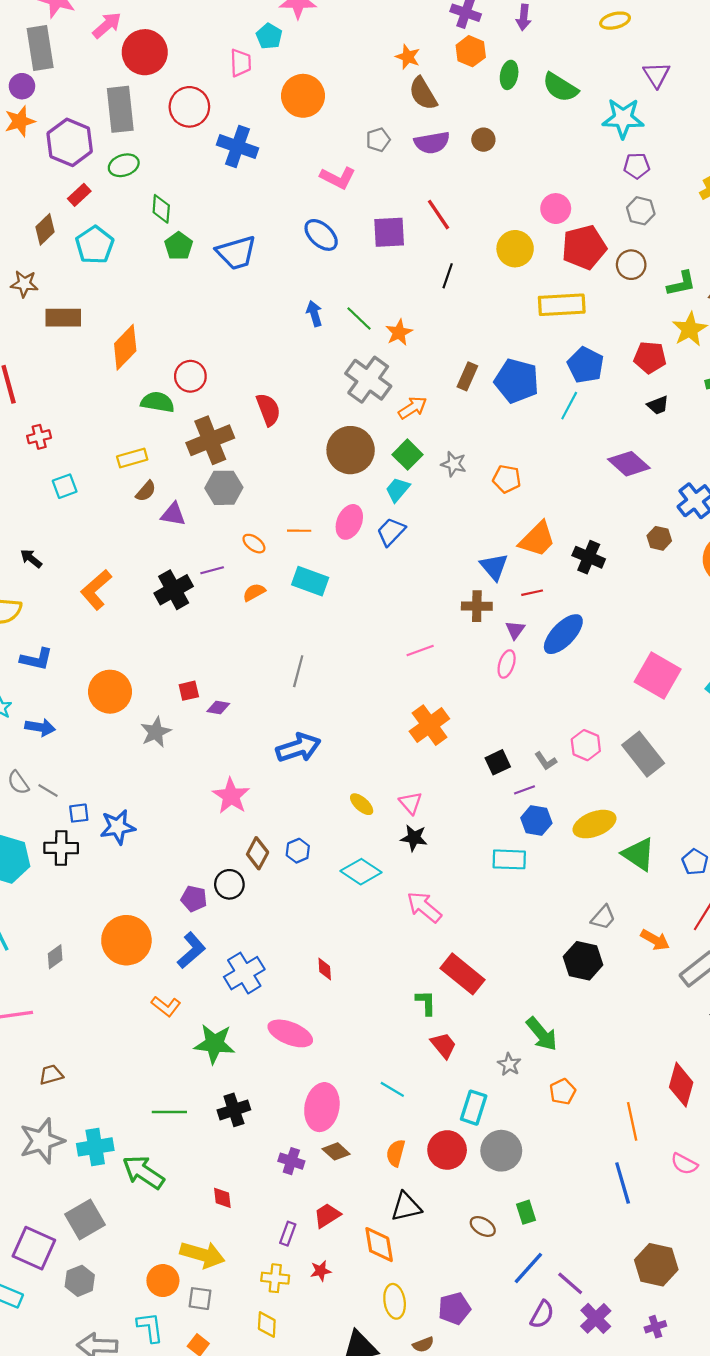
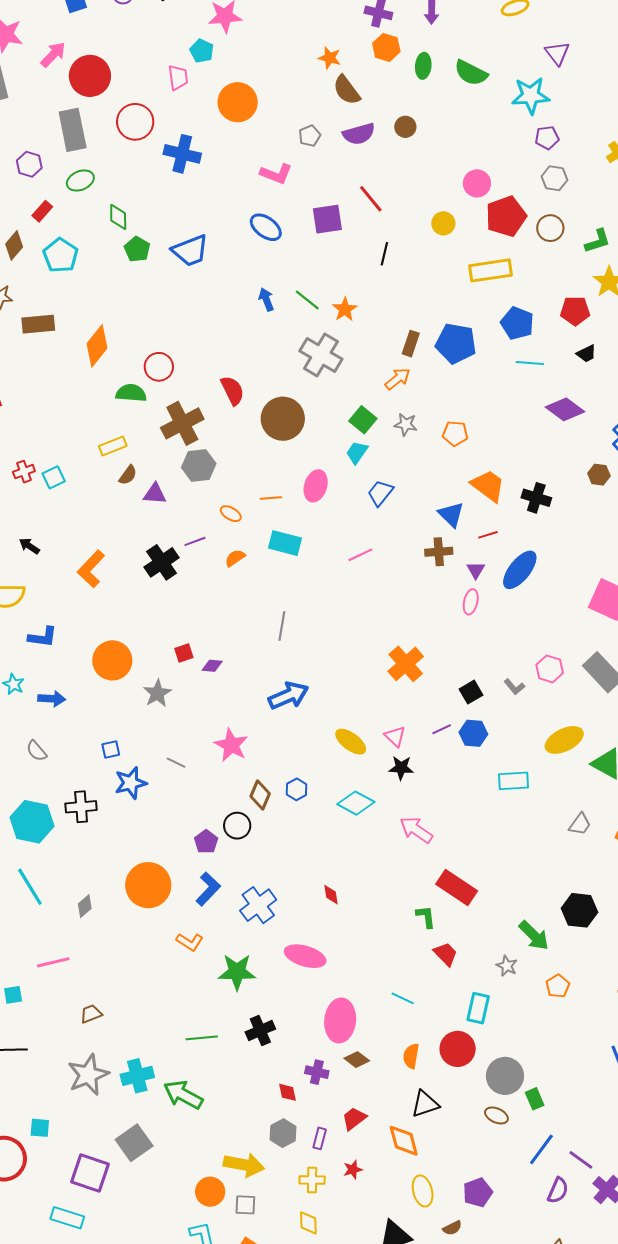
purple hexagon: (70, 142) -> (29, 164), size x0.6
yellow circle: (515, 249) -> (443, 223), size x0.7
cyan line: (569, 406) -> (530, 363), moved, turned 72
orange arrow: (413, 408) -> (398, 379), moved
red cross: (39, 437) -> (24, 472), moved
brown circle: (351, 450) -> (283, 419), moved
blue trapezoid: (391, 532) -> (380, 493), moved
orange trapezoid: (537, 539) -> (488, 486), turned -93
pink line: (420, 650) -> (360, 555), moved
purple line: (525, 790) -> (442, 729), moved
gray line: (48, 791) -> (176, 763), moved
yellow ellipse: (362, 804) -> (351, 742), size x1.4
blue square: (79, 813) -> (111, 750), moved
blue hexagon: (536, 820) -> (473, 733), moved
cyan rectangle: (509, 859) -> (514, 781), moved
purple pentagon: (194, 899) -> (206, 842), turned 30
black hexagon: (583, 961) -> (580, 910), moved
gray circle: (501, 1151) -> (505, 1076), moved
red diamond: (222, 1198) -> (288, 1092), moved
gray hexagon: (80, 1281) -> (283, 1133), moved

